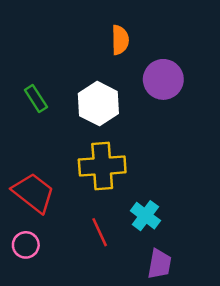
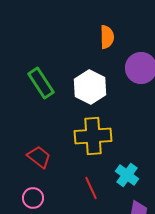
green rectangle: (36, 99) -> (41, 83), size x1.4
red trapezoid: (33, 193) -> (39, 157), size x0.7

